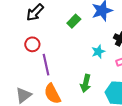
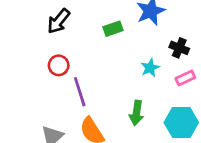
green rectangle: (74, 21) -> (113, 29), turned 32

